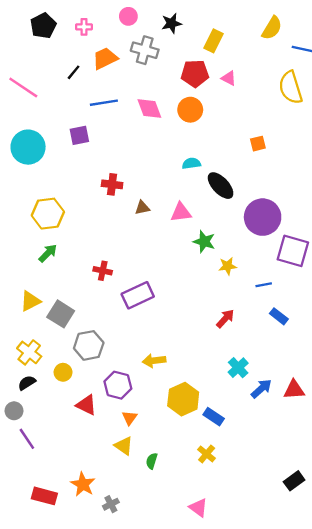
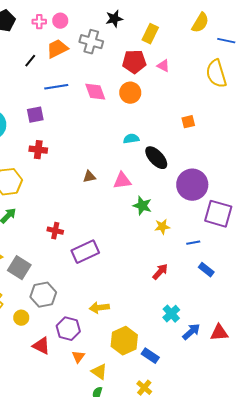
pink circle: (128, 16) -> (60, 21), moved
red cross: (112, 184) -> (38, 150), moved
yellow triangle: (124, 446) -> (99, 372), moved

